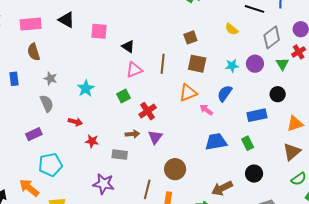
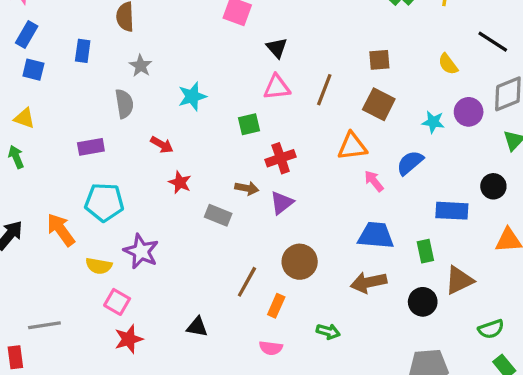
purple circle: (255, 64) -> (469, 112), moved
brown triangle: (292, 152) -> (459, 280), moved
purple star: (104, 184) -> (141, 251), moved
brown arrow: (222, 188) -> (368, 282), moved

